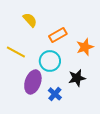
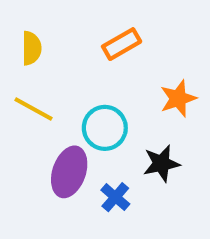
yellow semicircle: (30, 20) -> (31, 48), moved, turned 42
orange rectangle: (58, 35) -> (122, 44), moved

